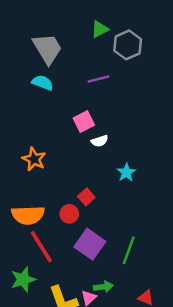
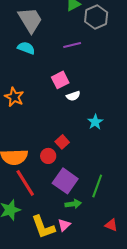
orange star: (34, 159) -> (14, 97), moved
green arrow: (103, 287) -> (73, 204), moved

